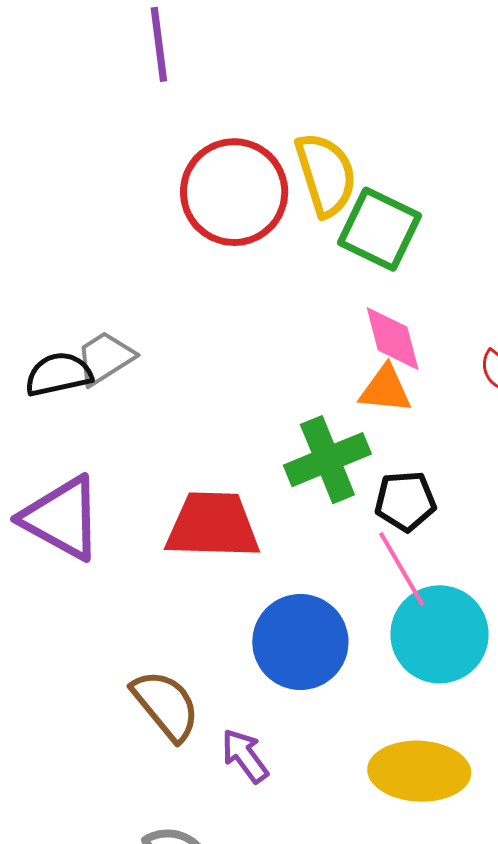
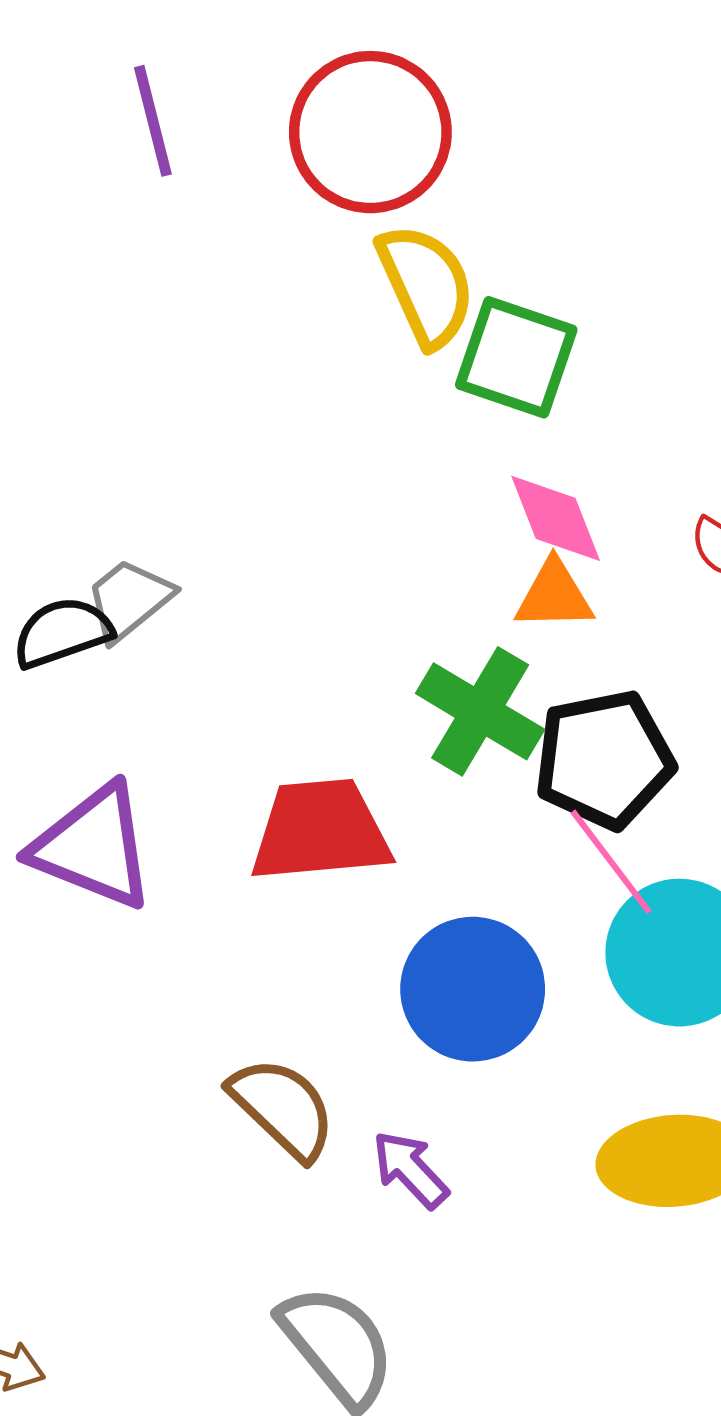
red circle: (234, 192) -> (370, 132), moved
green cross: (327, 460) -> (480, 711), turned -30
black pentagon: (405, 501) -> (604, 759), size x1.5

